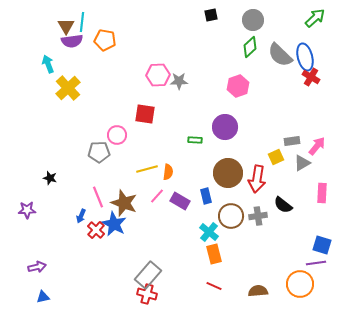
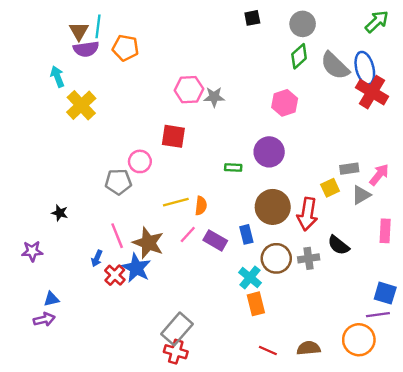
red cross: (311, 77) -> (372, 92), size x1.5
red line: (214, 286) -> (268, 351), moved
blue triangle: (43, 297) -> (51, 299), moved

